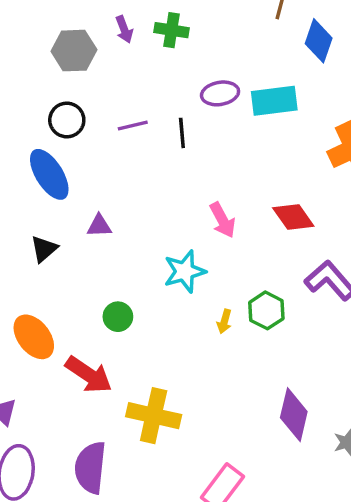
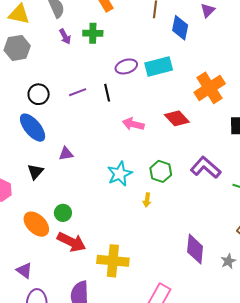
gray hexagon: (74, 51) -> (17, 48), moved
red diamond: (293, 217) -> (177, 118), moved
pink arrow: (222, 220) -> (133, 124), moved, turned 140
green hexagon: (266, 310) -> (161, 171), moved
green circle: (118, 317) -> (63, 213), moved

